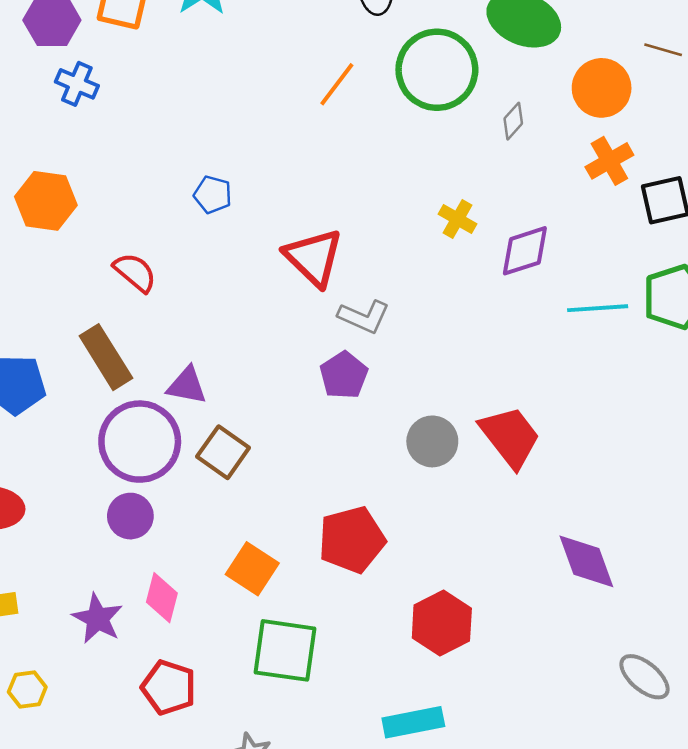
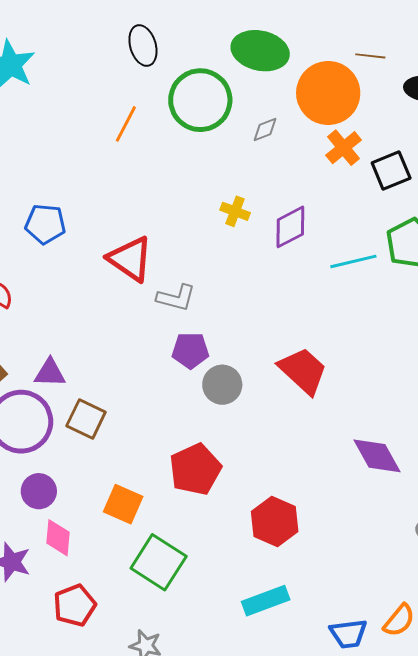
orange circle: (602, 88) -> (328, 93), size x1.4
gray diamond: (513, 121) -> (265, 130), turned 36
blue pentagon: (213, 195) -> (45, 224), size x1.4
purple pentagon: (344, 375) -> (190, 350), moved, turned -30
gray circle: (432, 441) -> (222, 385), moved
purple circle: (130, 516) -> (39, 491), moved
green square: (285, 650) -> (159, 562), turned 34
red pentagon: (169, 687) -> (75, 605), turned -30

